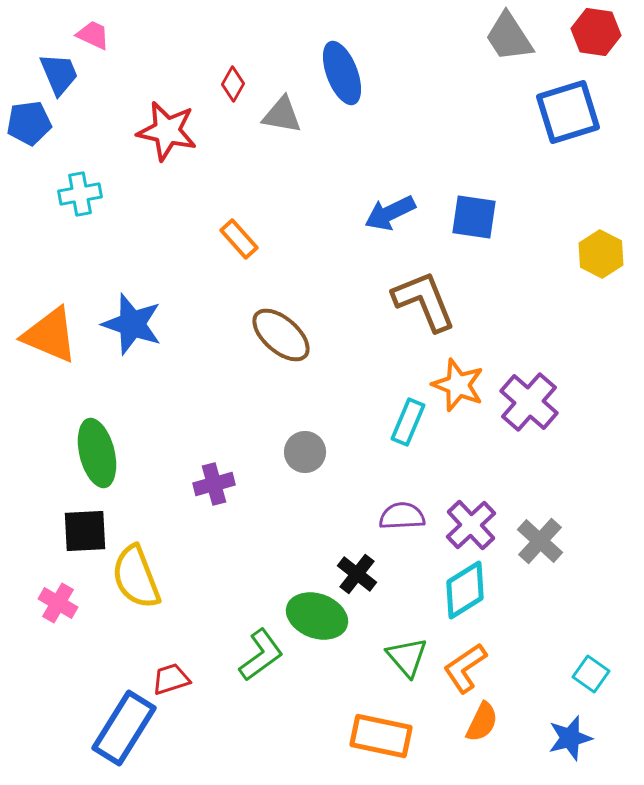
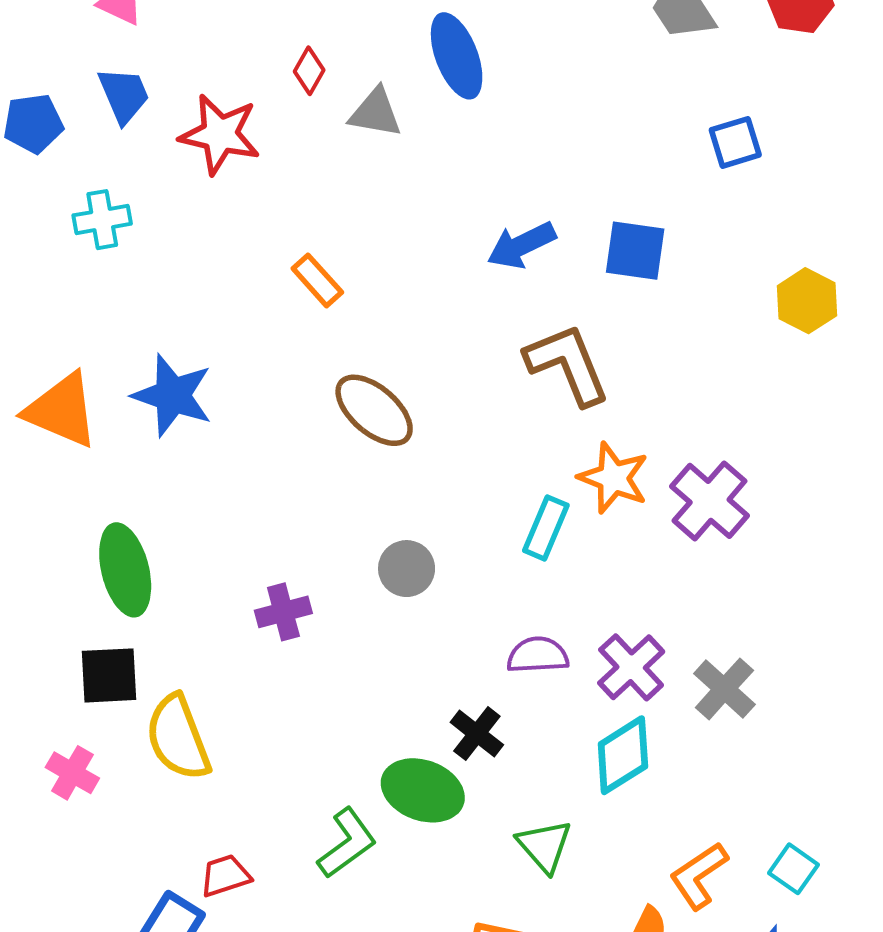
blue trapezoid: (59, 74) -> (124, 95), moved
blue square: (568, 112) -> (735, 142), moved, size x0.6
orange L-shape: (465, 668) -> (699, 876), moved

